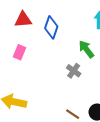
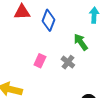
pink rectangle: (19, 52) -> (40, 61), moved

